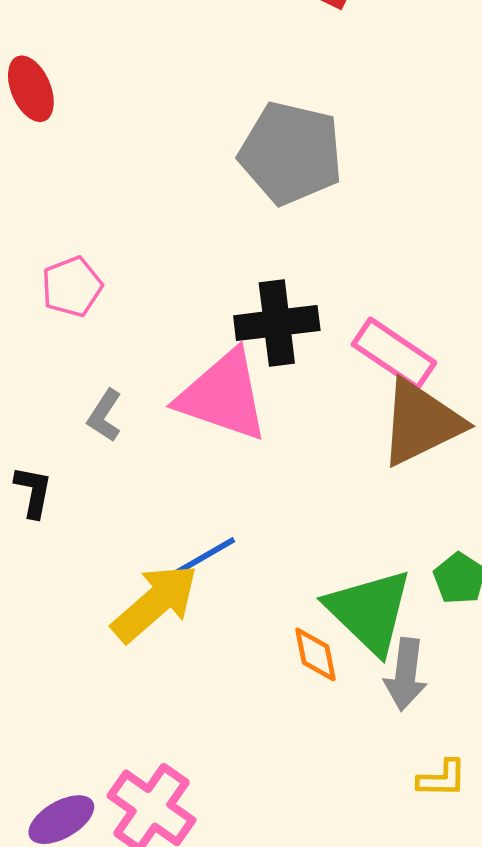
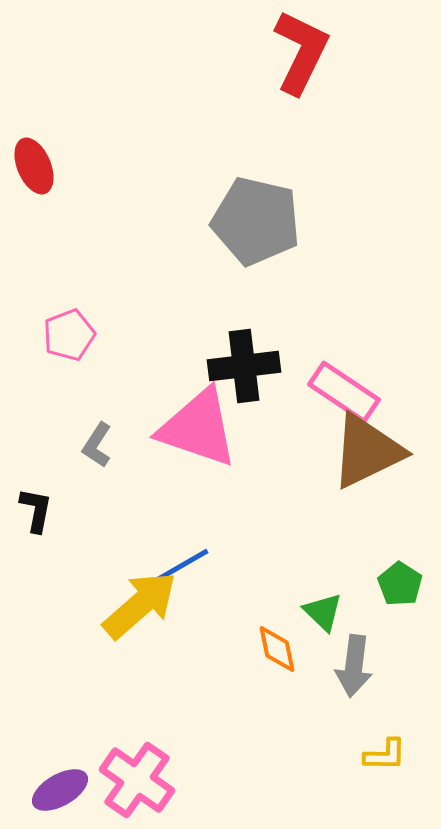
green triangle: (369, 611) -> (323, 612), size x0.5

